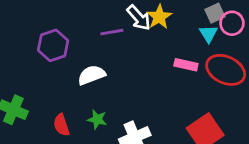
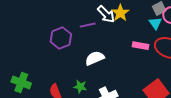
purple hexagon: (53, 45) -> (61, 38), moved
white semicircle: (92, 75) -> (95, 58), moved

